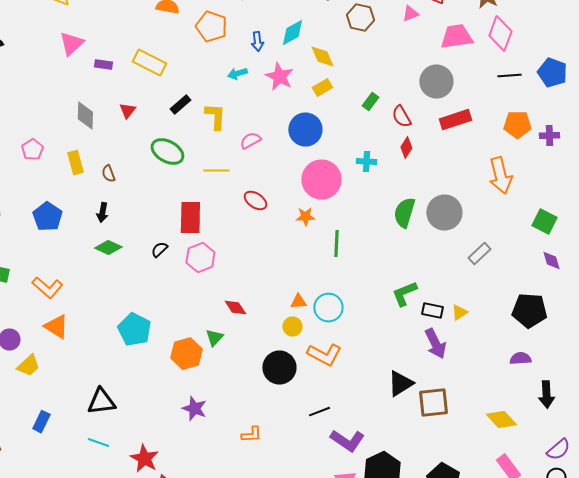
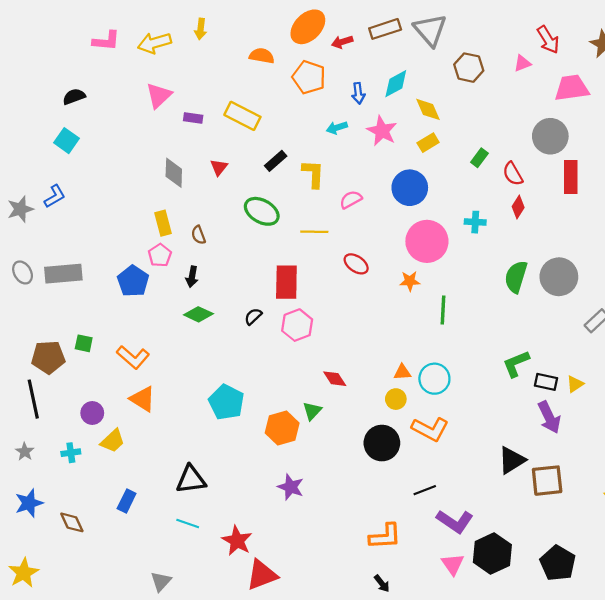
red rectangle: (455, 120) -> (571, 177), turned -72
pink pentagon: (32, 150) -> (160, 255), moved
orange L-shape: (251, 435) -> (385, 536), moved, size x1.5

